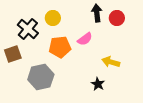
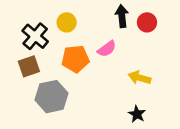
brown square: (13, 54) -> (29, 66), moved
black star: (98, 84) -> (137, 114), moved

